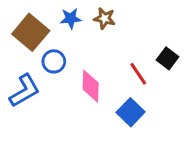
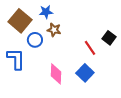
brown star: (104, 18) -> (54, 30), moved
pink diamond: (91, 86) -> (56, 74), moved
blue L-shape: (25, 91) -> (16, 59), turned -60

